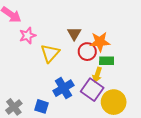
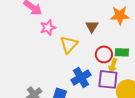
orange star: (100, 42) -> (120, 15), moved
red circle: (87, 52) -> (104, 54), moved
purple square: (92, 90) -> (108, 79), turned -30

